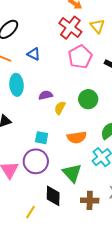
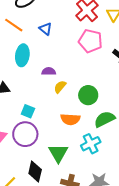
pink pentagon: (80, 57) -> (90, 41), turned 30
green circle: (88, 99) -> (88, 95), moved
cyan square: (42, 138) -> (28, 111), moved

